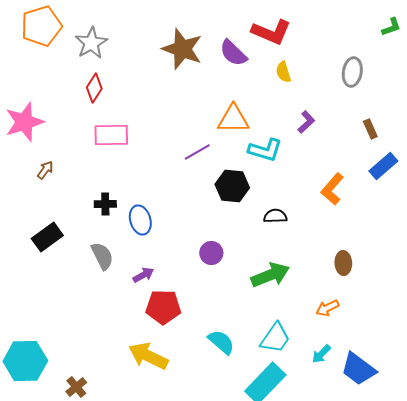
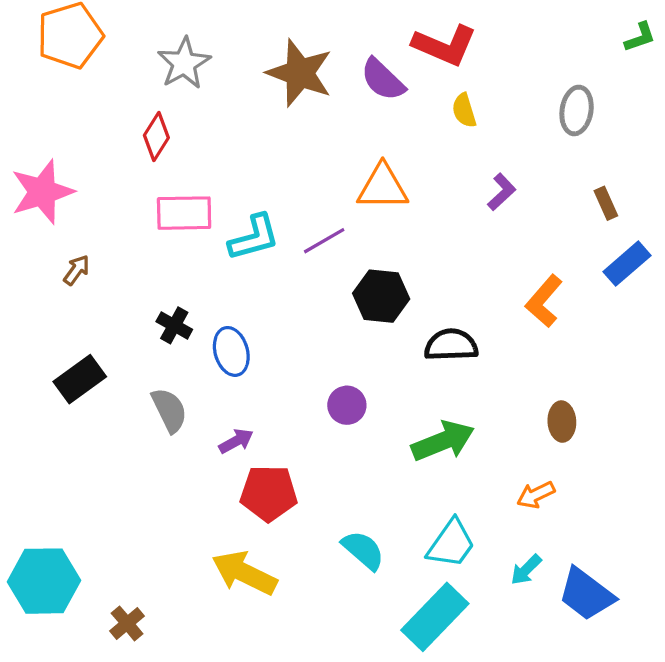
gray star: (91, 43) -> (184, 63), moved
cyan L-shape: (265, 150) -> (254, 237), moved, turned -32
black cross: (105, 204) -> (174, 325), turned 30
black semicircle: (275, 216) -> (451, 345), size x1.4

